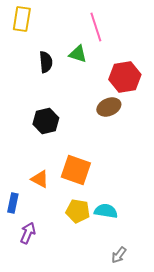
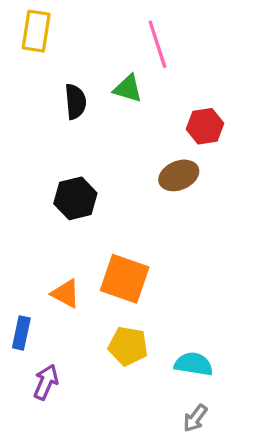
red hexagon: (125, 77) -> (205, 126), size x0.7
cyan semicircle: (106, 211) -> (194, 364), moved

